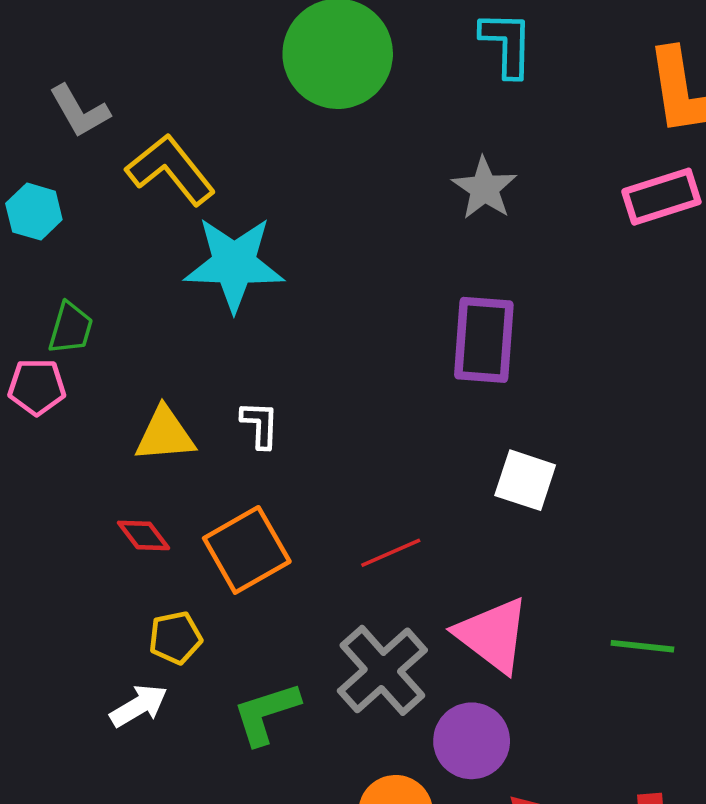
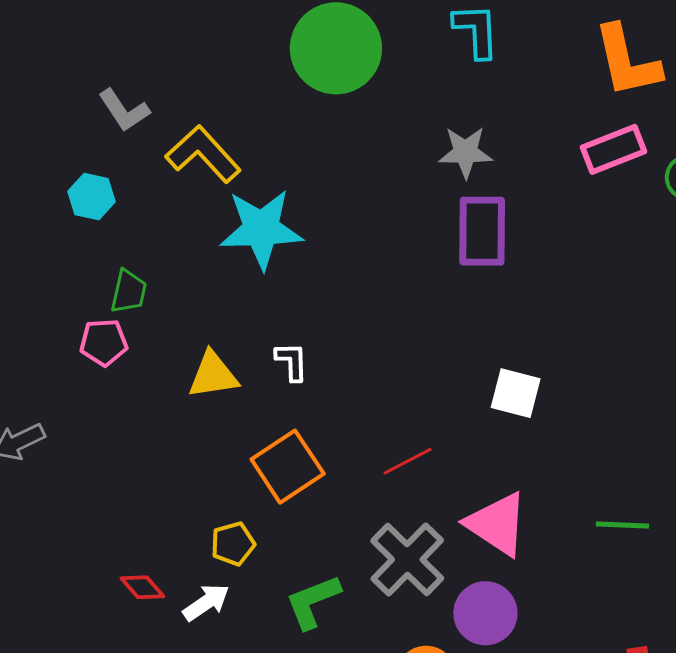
gray star: (484, 188) -> (466, 152), turned -30
purple rectangle: (484, 340) -> (482, 231), moved
red diamond: (144, 535) -> (142, 587), moved

